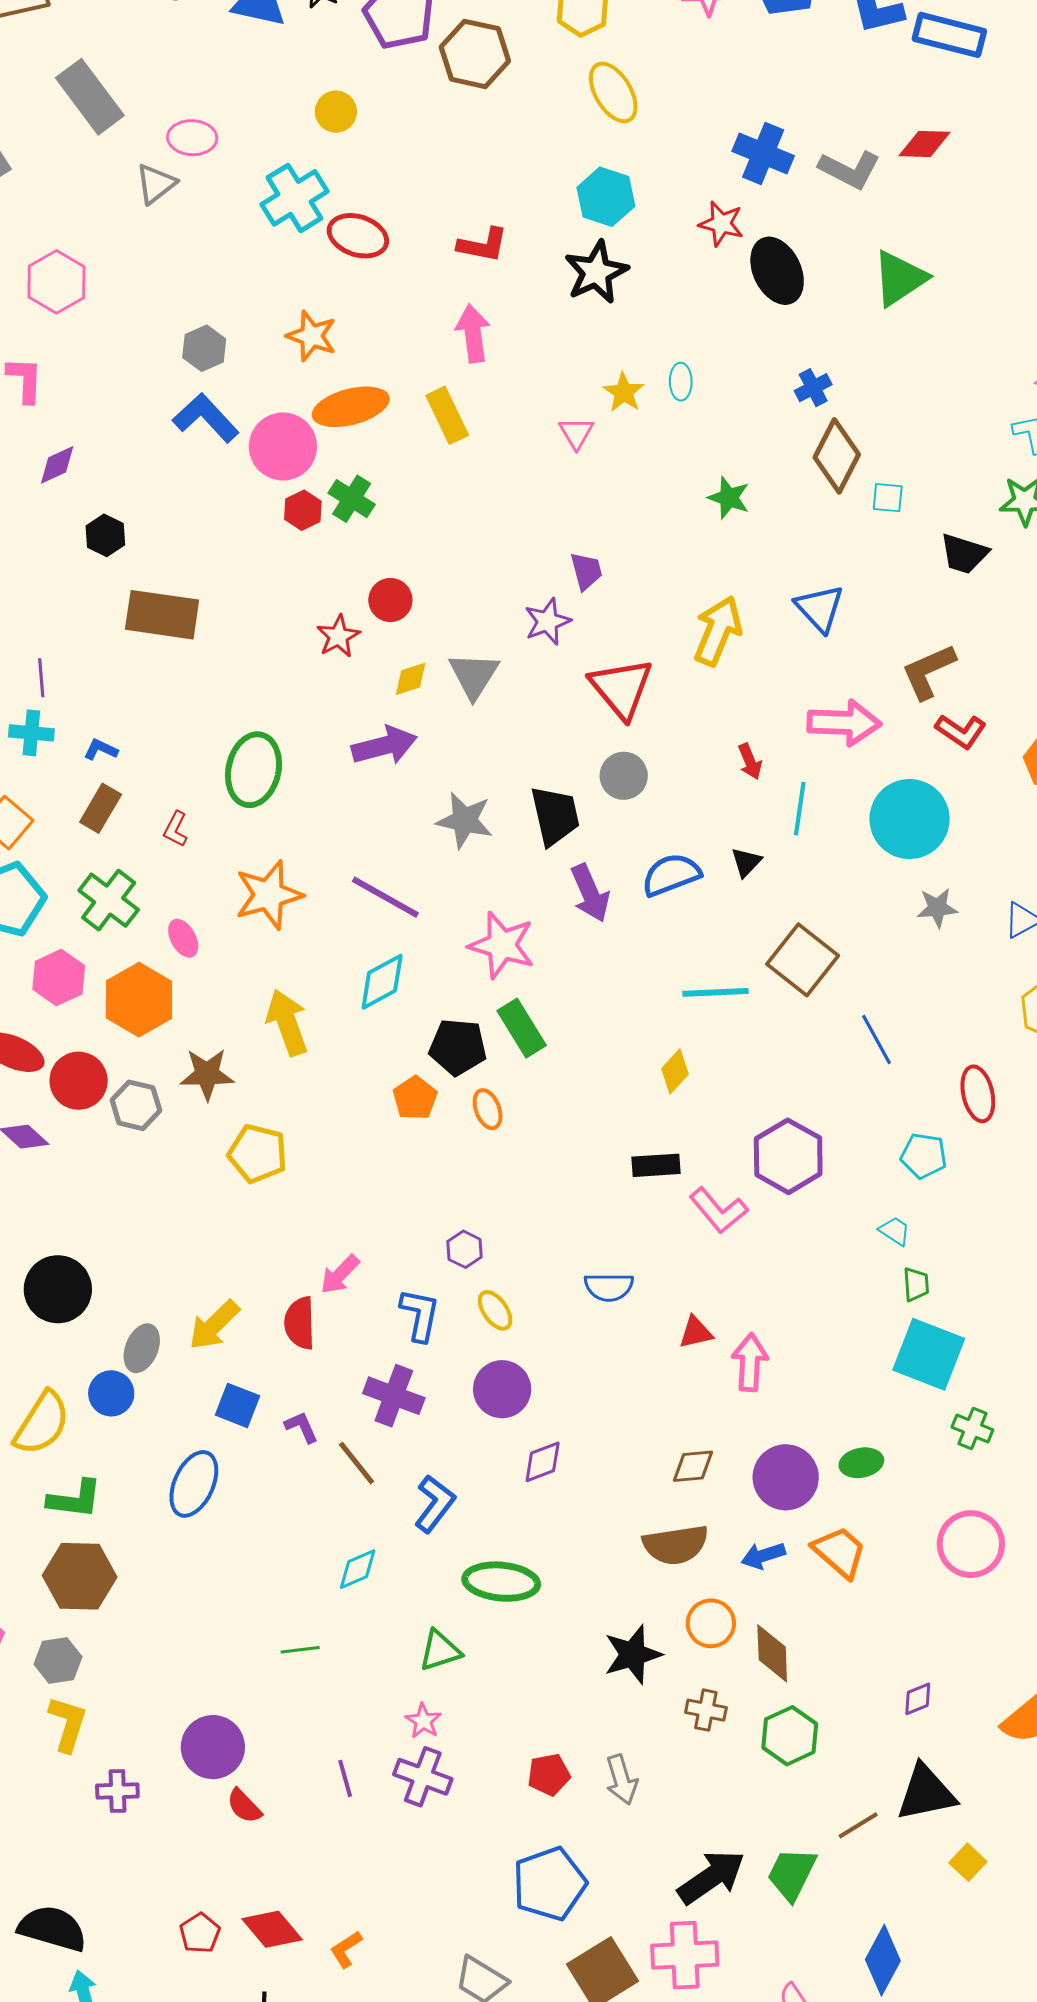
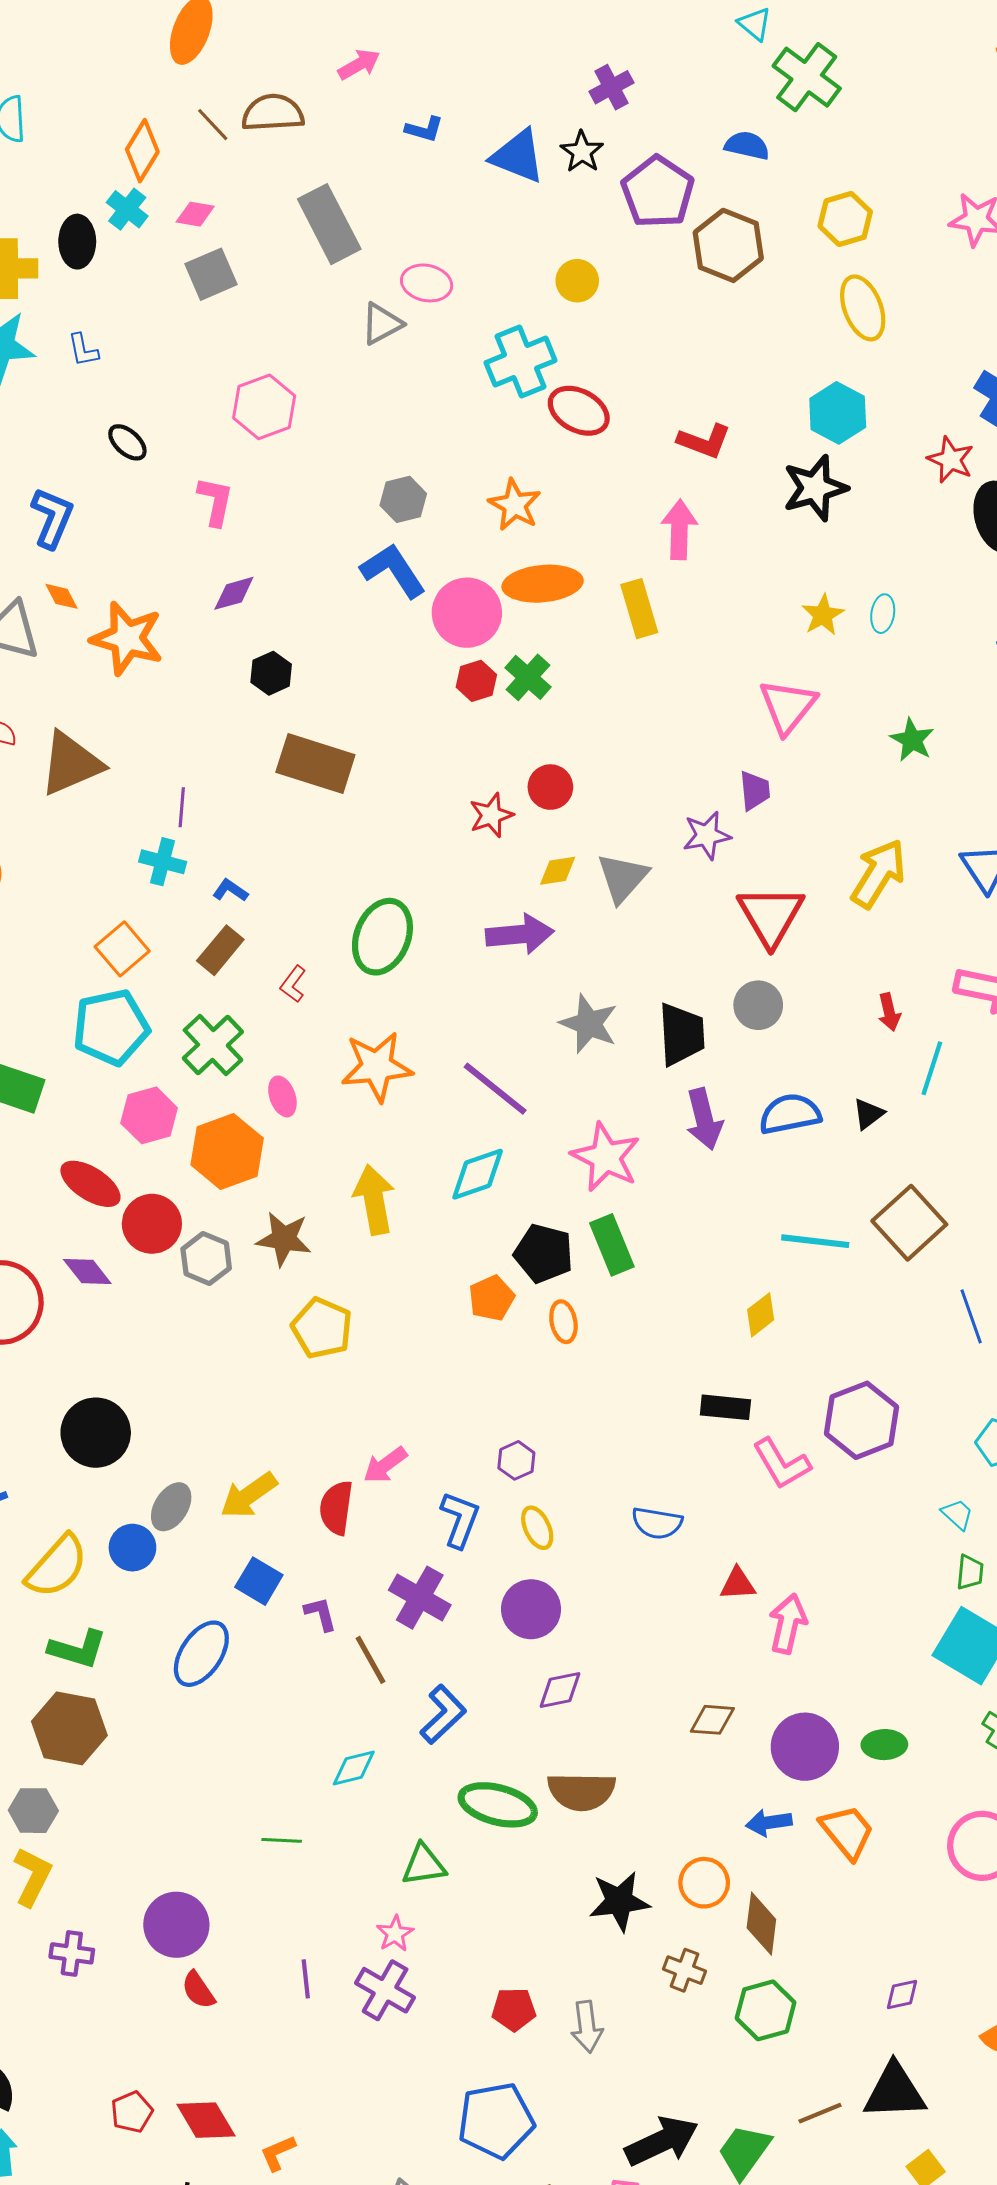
pink triangle: (576, 433) -> (788, 706), moved, size x1.6
brown semicircle: (676, 1545) -> (581, 1791), moved

